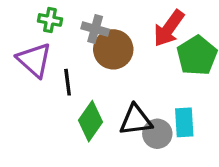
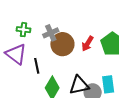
red arrow: (169, 28) -> (87, 44), moved, size x0.7
gray cross: (95, 29) -> (51, 33), turned -35

